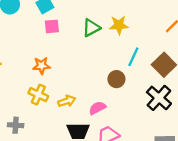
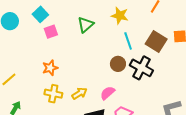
yellow star: (119, 25) -> (120, 16), moved, turned 30
cyan line: (133, 57) -> (128, 41), turned -30
black cross: (159, 98) -> (141, 68), moved

